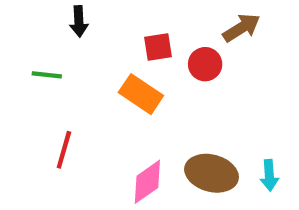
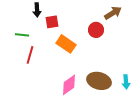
red square: (158, 47) -> (52, 22), moved
red line: (64, 150) -> (30, 55), moved

